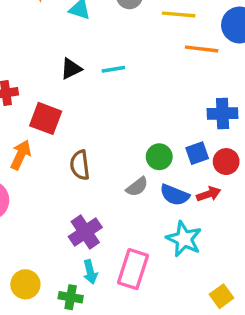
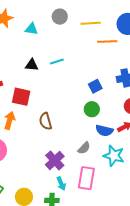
black triangle: (71, 69) -> (32, 65), turned 40
blue square: (197, 153) -> (95, 86), moved
gray semicircle: (137, 187) -> (84, 148), moved

